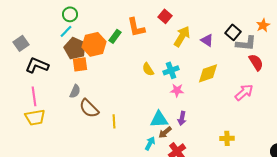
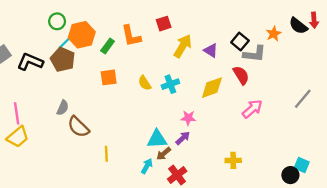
red square: (165, 16) -> (164, 24), turned 32
cyan line: (66, 31) -> (65, 43), moved
orange hexagon: (94, 44) -> (82, 35), moved
red semicircle: (256, 62) -> (241, 75), moved
orange square: (80, 64) -> (109, 77), moved
black L-shape: (37, 65) -> (30, 62), moved
pink star: (177, 90) -> (188, 118), moved
yellow trapezoid: (35, 117) -> (18, 137), turned -30
purple arrow: (182, 118) -> (183, 138), turned -144
yellow line: (114, 121) -> (106, 154), moved

